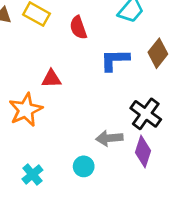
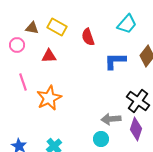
red triangle: (51, 79) -> (49, 56), moved
cyan circle: (84, 166) -> (101, 139), moved

